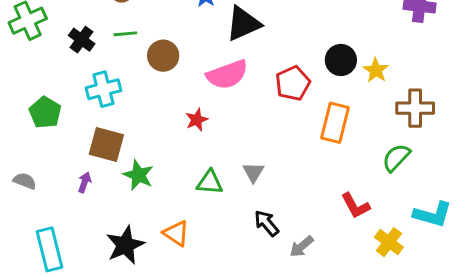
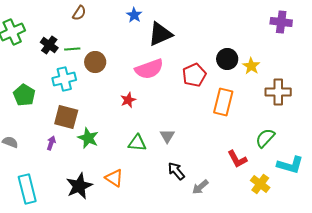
green line: (125, 34) -> (72, 49), moved
brown circle: (163, 56) -> (95, 62), moved
green semicircle: (396, 158) -> (265, 138), moved

